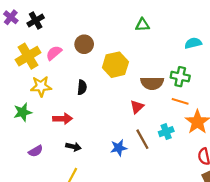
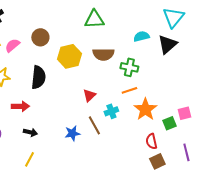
green triangle: (142, 25) -> (94, 19), size x1.5
brown semicircle: (152, 83) -> (103, 54), moved
black semicircle: (82, 87) -> (38, 77), size x1.6
orange line: (180, 101) -> (129, 90), turned -35
cyan cross: (166, 132) -> (111, 111), moved

